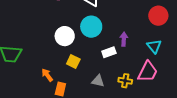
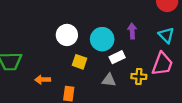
cyan circle: (91, 27) -> (102, 39), moved
white rectangle: (109, 52) -> (117, 57), moved
orange arrow: (47, 75) -> (43, 80), moved, turned -48

